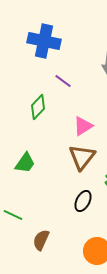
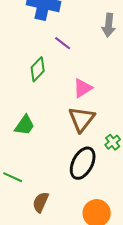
black ellipse: (83, 201) -> (83, 163), size x1.5

